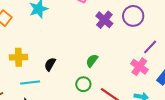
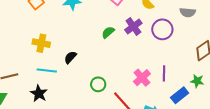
purple line: (150, 47) -> (164, 73), moved, turned -56
green semicircle: (92, 61) -> (108, 32), moved
pink cross: (139, 67) -> (142, 78), moved

